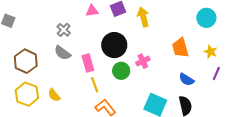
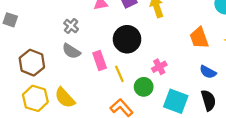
pink cross: (143, 61) -> (159, 67), moved
green circle: (121, 71) -> (144, 87), moved
yellow line: (95, 85) -> (119, 74), moved
yellow semicircle: (54, 95) -> (65, 98), size x1.5

